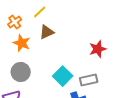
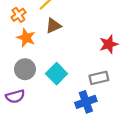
cyan square: (63, 76) -> (57, 74), moved

